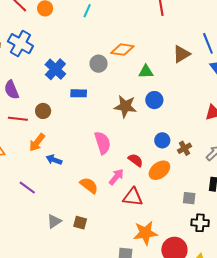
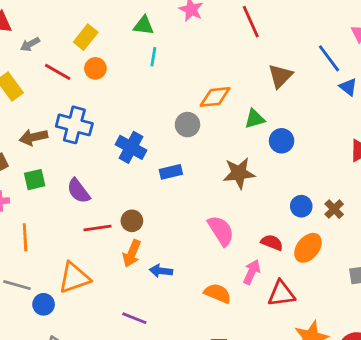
brown triangle: (181, 54) -> (280, 76), moved
blue circle: (154, 100) -> (282, 141), moved
brown circle: (43, 111) -> (132, 221), moved

